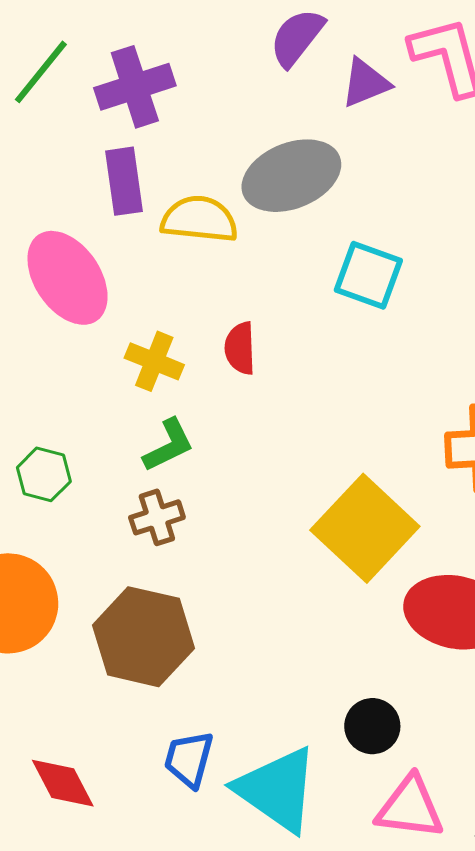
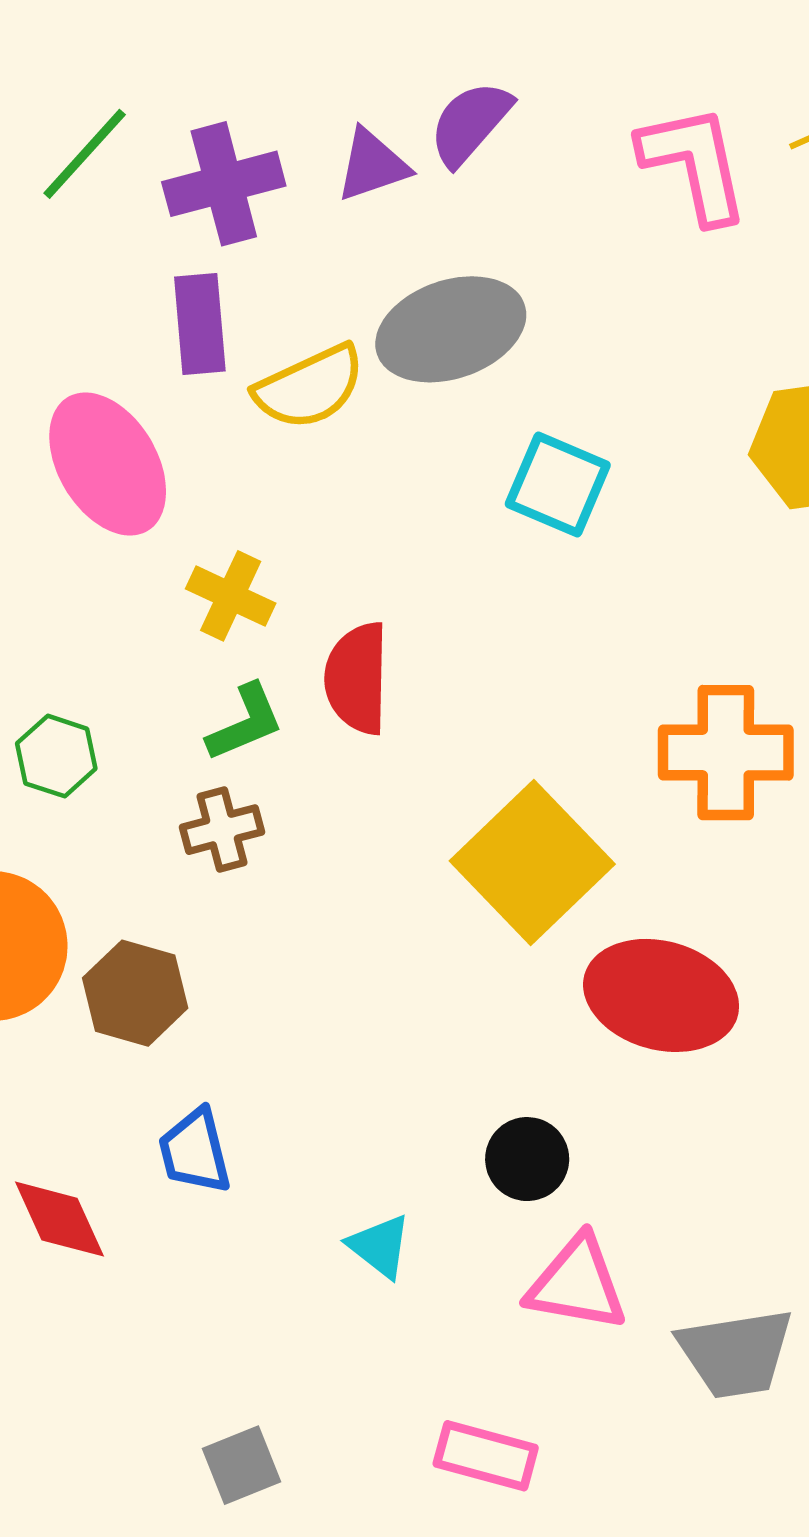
purple triangle: (366, 83) -> (372, 165), moved
yellow semicircle: (199, 219) -> (310, 387), turned 146
red semicircle: (240, 348) -> (357, 678), moved, size x1.4
brown hexagon: (143, 637) -> (135, 993), moved, size x0.7
blue trapezoid: (189, 759) -> (195, 1151), moved, turned -32
cyan triangle: (277, 790) -> (380, 1246), size x0.5

